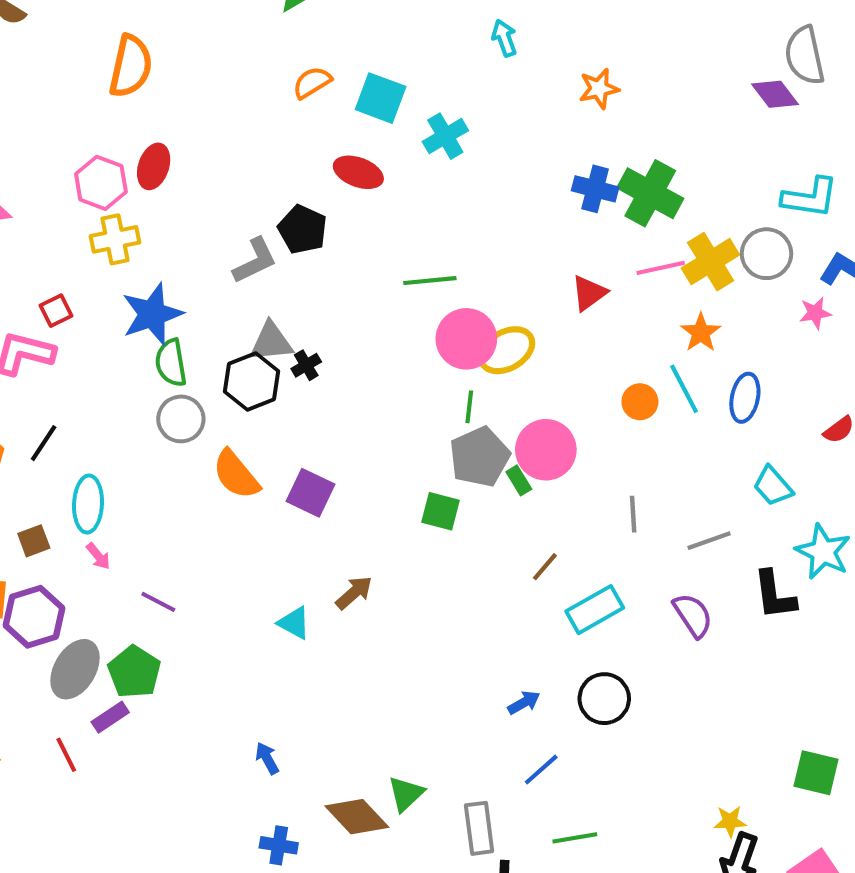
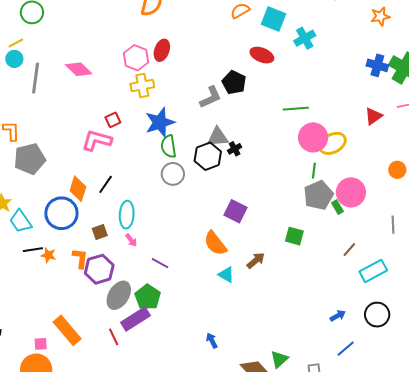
orange semicircle: (236, 475) -> (215, 243), moved
green square: (440, 511) -> (294, 236), moved
purple rectangle: (110, 717) -> (136, 319), size x1.6

